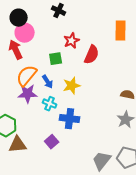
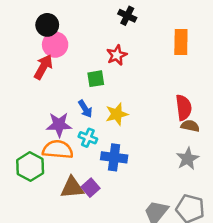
black cross: (59, 11) -> (127, 16), moved
red arrow: (16, 50) -> (43, 67), turned 54
red semicircle: (92, 55) -> (184, 108), moved, turned -30
orange semicircle: (27, 76) -> (58, 150), moved, turned 55
brown triangle: (18, 145) -> (72, 188), moved

